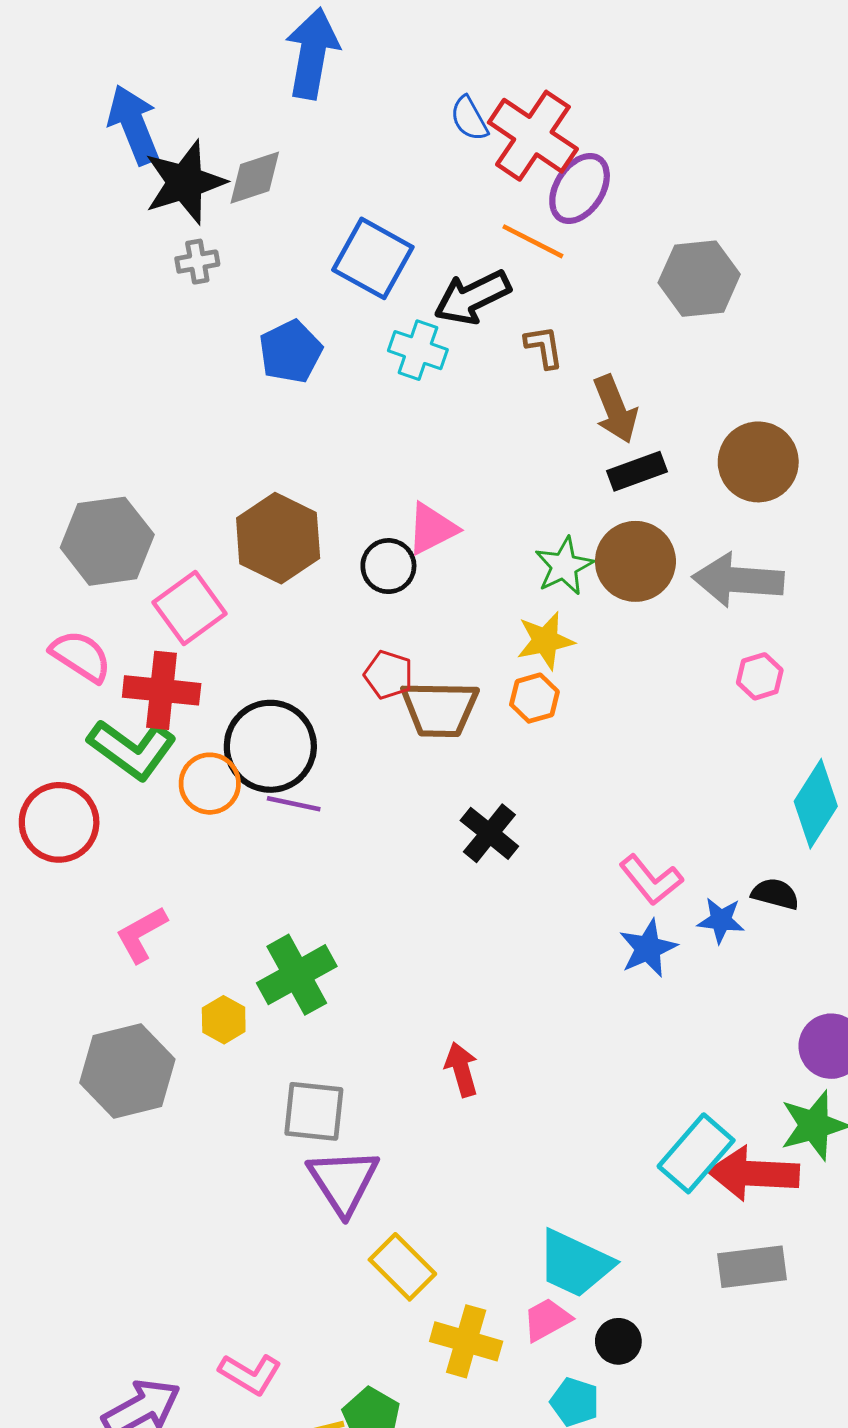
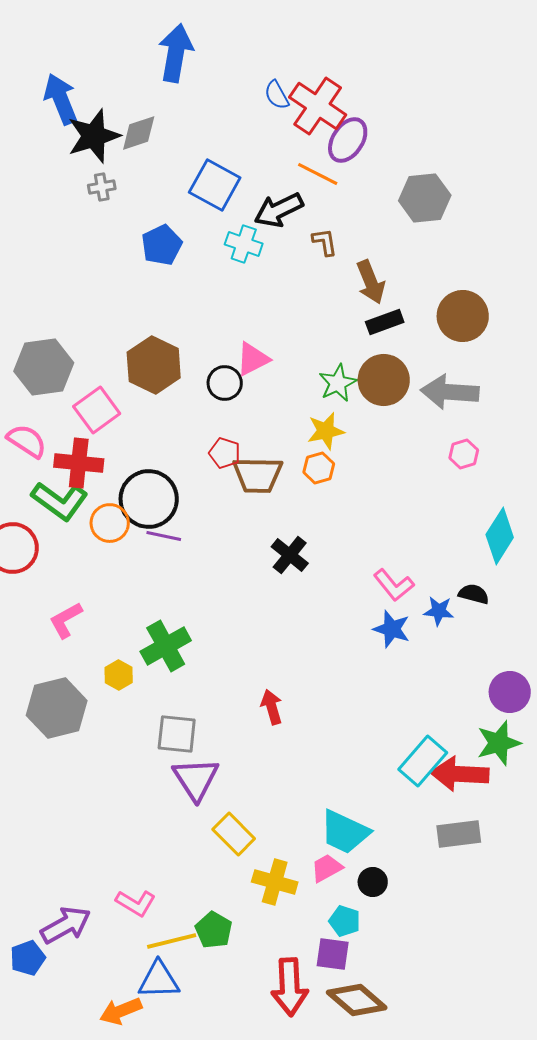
blue star: (648, 948) -> (392, 629), turned -30

